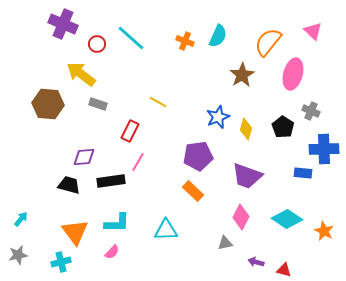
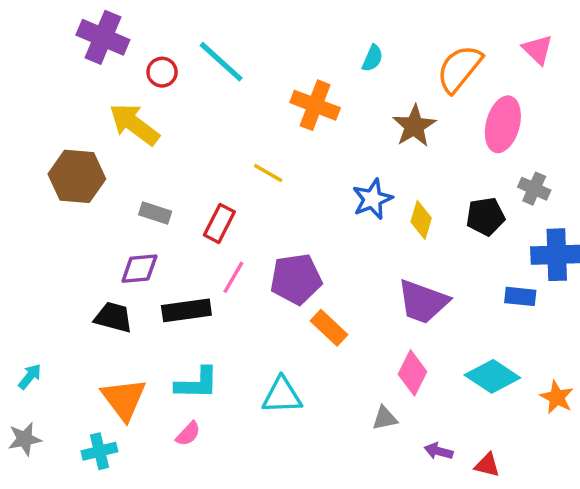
cyan semicircle: (218, 36) -> (372, 58), size x0.7
orange cross: (185, 41) -> (315, 105), moved, size x1.5
gray rectangle: (98, 104) -> (155, 213), moved
black pentagon: (283, 127) -> (485, 216), turned 30
purple pentagon: (198, 156) -> (296, 279), moved

